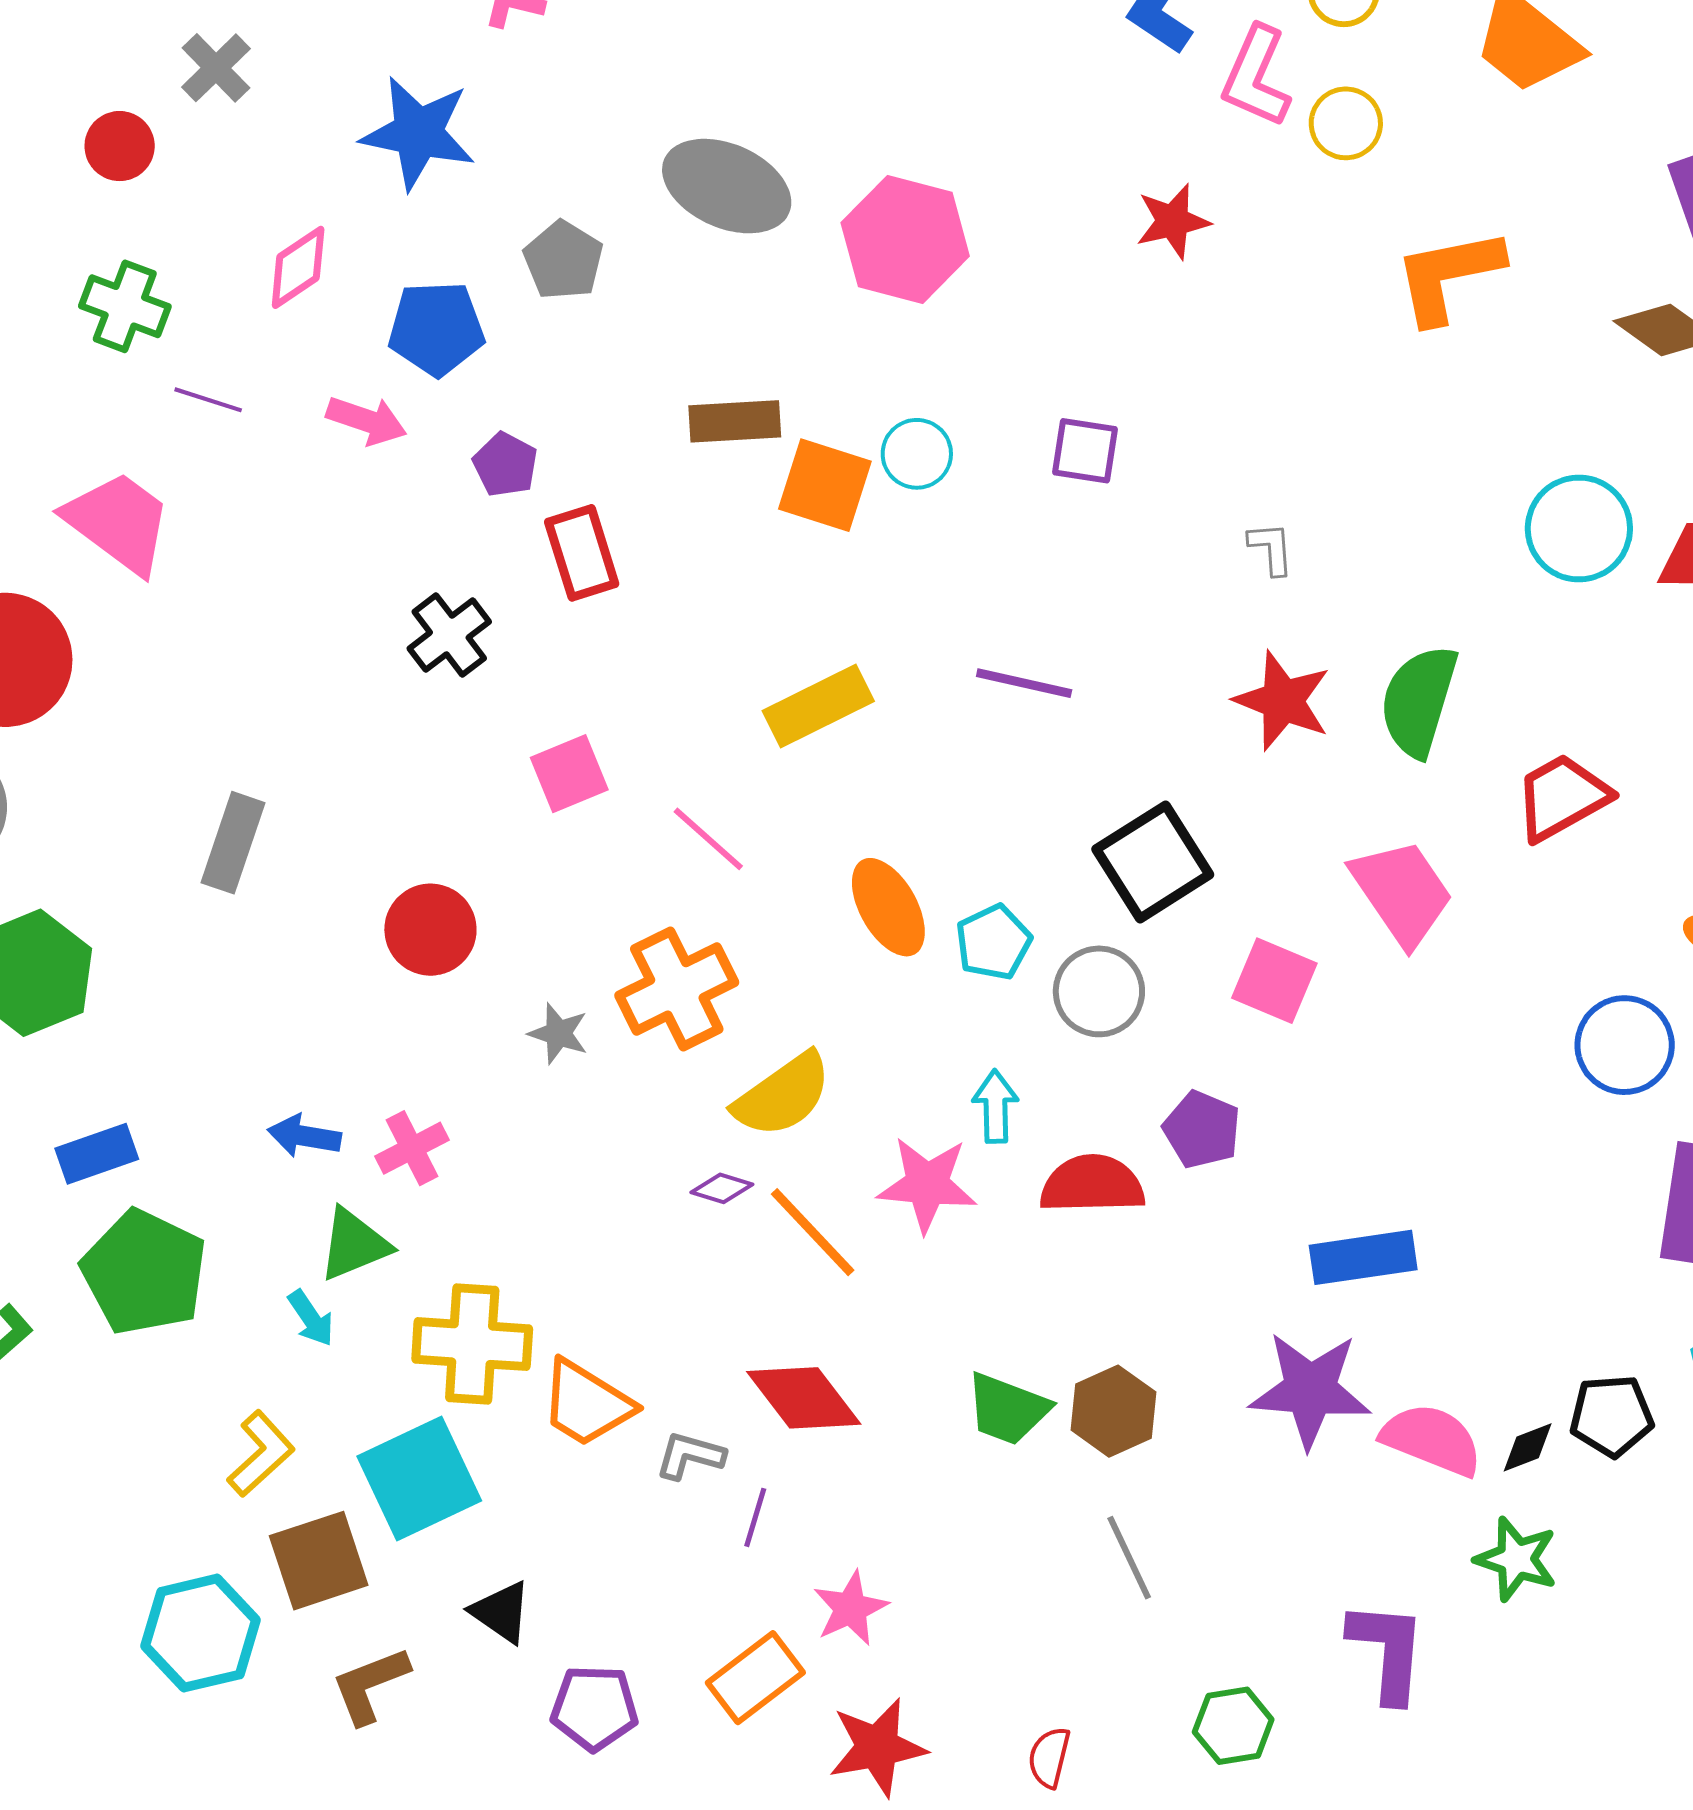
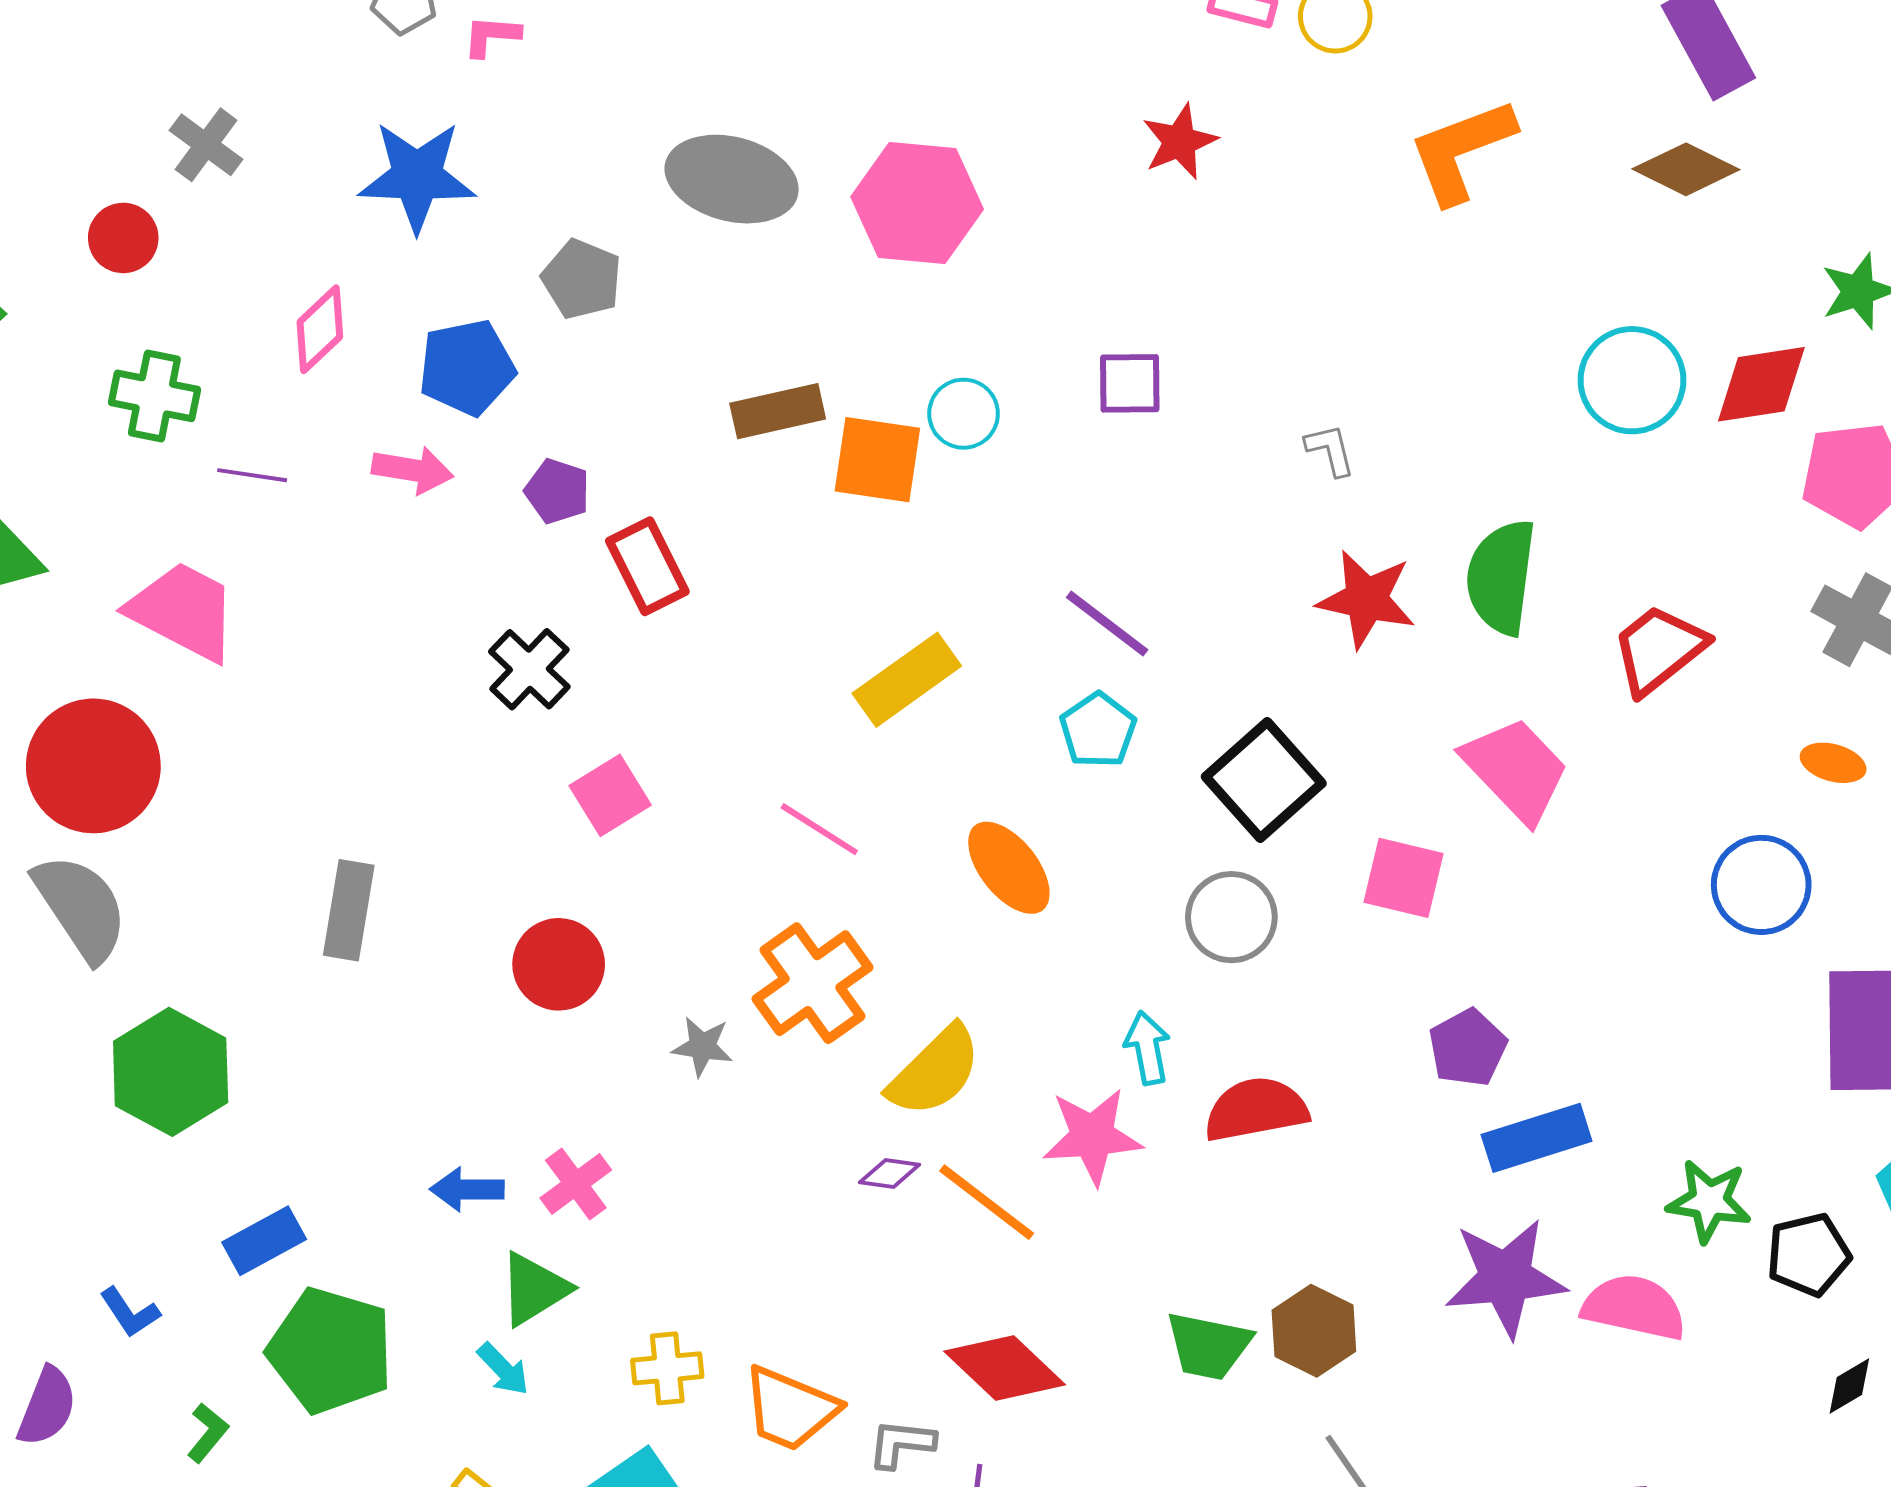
purple line: (1024, 683) -> (1107, 624), turned 34
pink square: (569, 774) -> (610, 795), moved
cyan pentagon: (993, 942) -> (1098, 730), moved
purple pentagon: (1202, 1130) -> (1468, 1048), moved, turned 30
yellow cross: (472, 1344) -> (667, 1368), size x0.6
black diamond: (1528, 1447) -> (1849, 1386), moved
green star: (1516, 1559) -> (1709, 1201), moved

